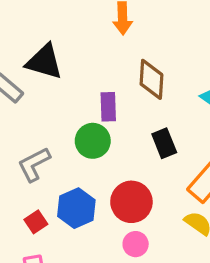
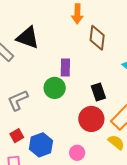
brown diamond: (151, 79) -> (97, 38), moved
red circle: (131, 202) -> (91, 119), moved
blue hexagon: (76, 208) -> (41, 145), moved

